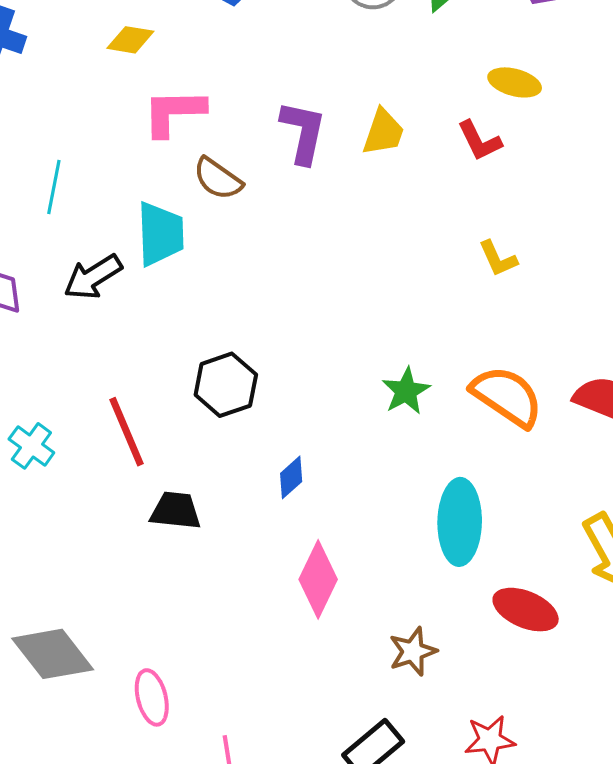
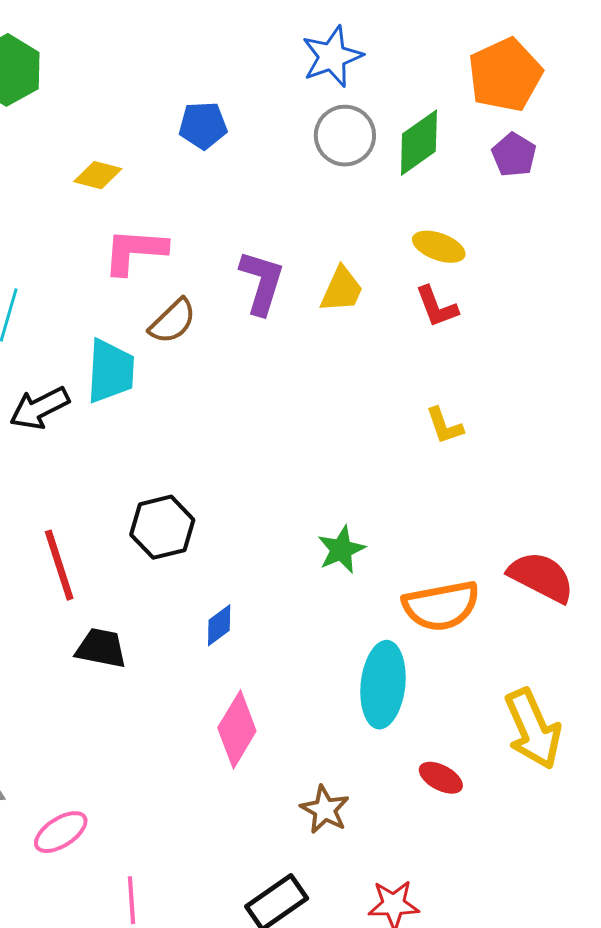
yellow ellipse: (515, 82) -> (439, 247), moved
brown semicircle: (218, 179) -> (173, 321), turned -84
orange semicircle: (507, 396) -> (441, 606), moved, turned 130
red ellipse: (526, 610) -> (441, 778), size x0.7
brown star: (413, 652) -> (325, 810), turned -30
pink ellipse: (152, 697) -> (61, 832), turned 66

